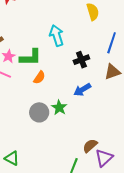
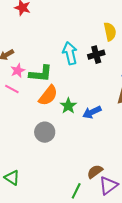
black cross: (81, 60) -> (96, 55), moved
orange semicircle: (39, 77) -> (48, 95), size x1.5
green star: (59, 108) -> (68, 106), moved

